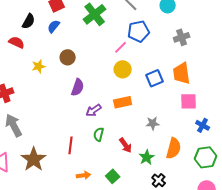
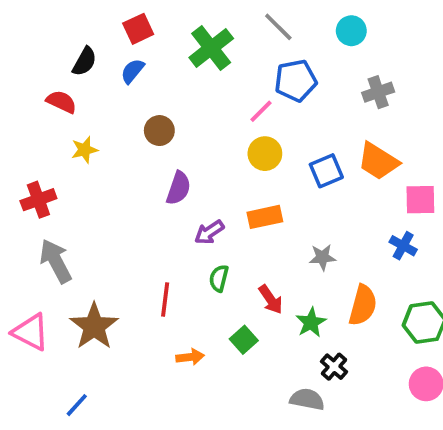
yellow star: (39, 66) -> (84, 150), moved
orange trapezoid: (182, 73) -> (378, 161), turned -50
pink square: (189, 101) -> (420, 200), moved
blue cross: (203, 125) -> (403, 246), moved
green square: (113, 176) -> (244, 340), moved

